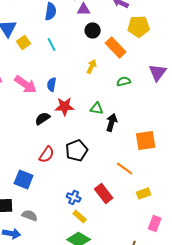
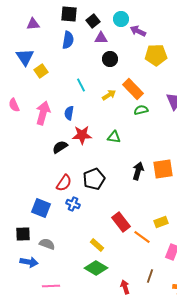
cyan line: (52, 44) -> (81, 85), moved
orange rectangle: (116, 47) -> (133, 89), moved
yellow arrow: (92, 66) -> (109, 95), turned 32
pink arrow: (26, 84) -> (43, 113), turned -110
black arrow: (112, 122) -> (138, 171), moved
orange line: (125, 168) -> (142, 237), moved
blue cross: (74, 197) -> (73, 204), moved

